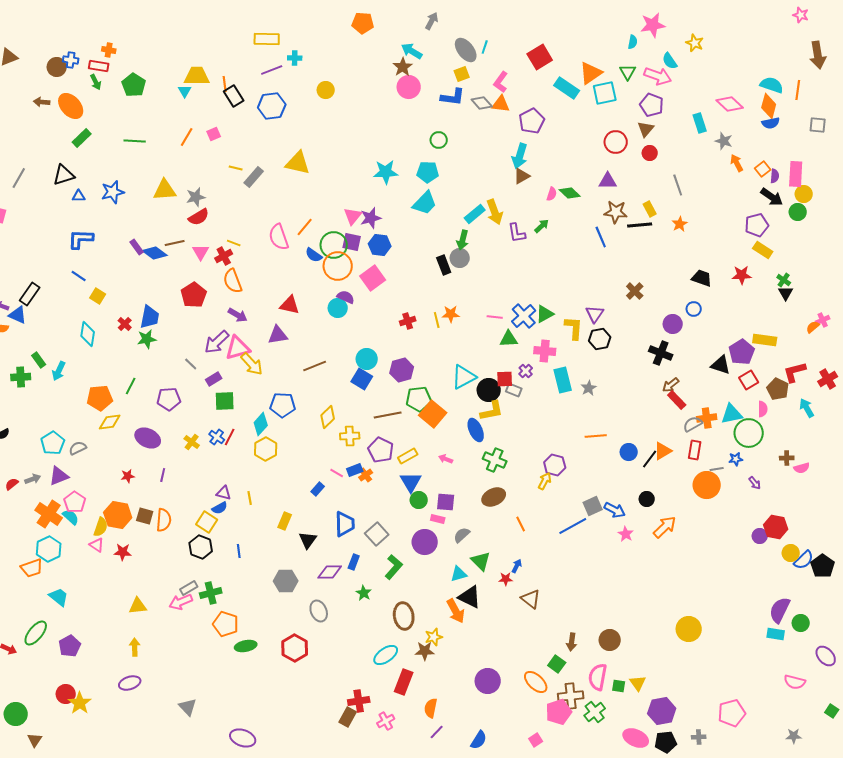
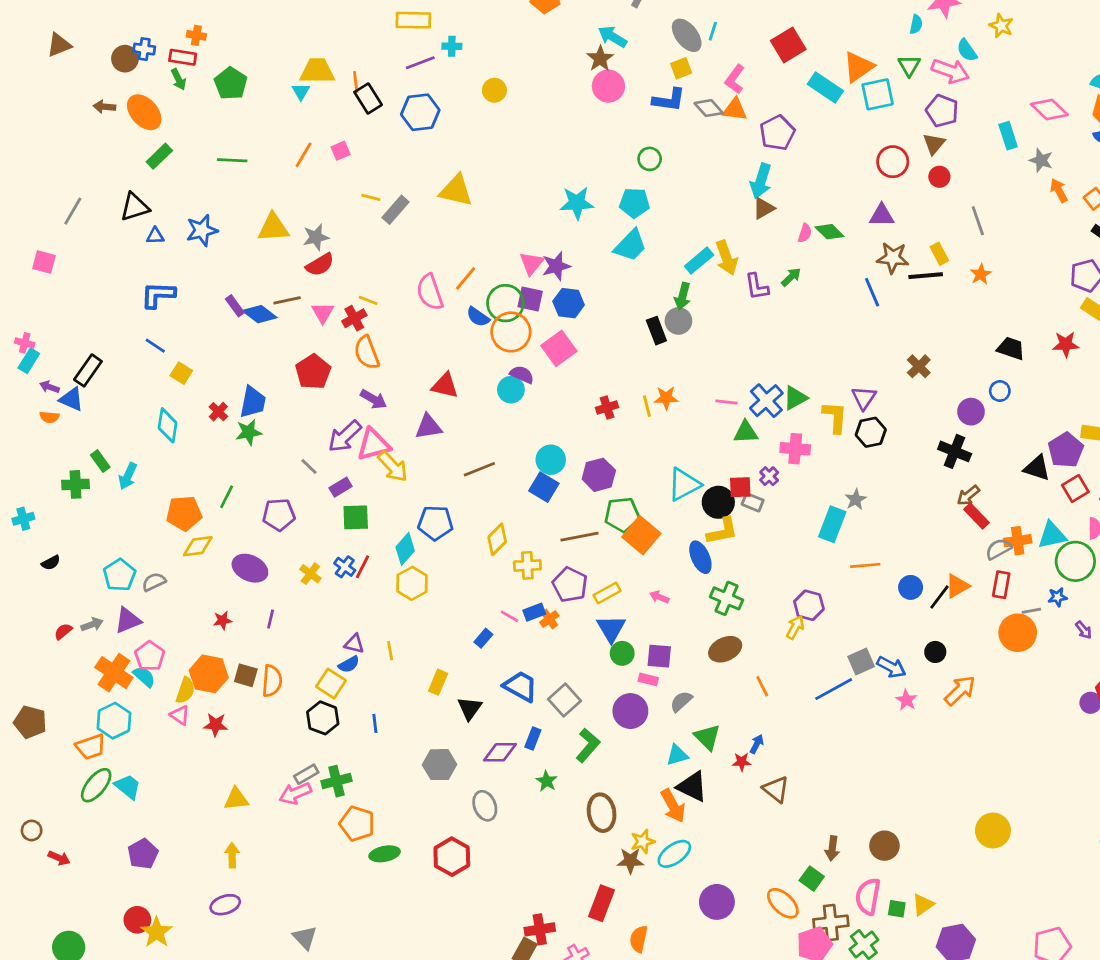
cyan rectangle: (563, 380) -> (832, 524), moved, turned 35
blue trapezoid: (345, 524) -> (521, 686), turned -60
green ellipse: (36, 633) -> (96, 785), moved
cyan ellipse: (386, 655) -> (674, 854), moved
yellow triangle: (638, 683) -> (923, 905), turned 30

